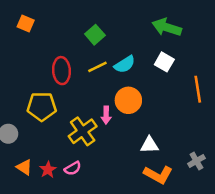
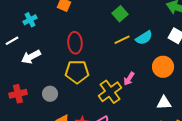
red ellipse: (61, 71) -> (75, 43), moved
orange circle: (128, 100) -> (163, 67), moved
pink arrow: (106, 115) -> (129, 79), turned 32

